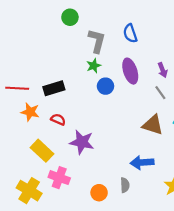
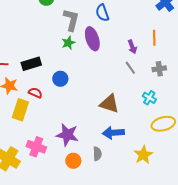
purple ellipse: (130, 71) -> (92, 39), moved
blue circle: (105, 86) -> (60, 79), moved
brown triangle: (153, 125) -> (109, 104), moved
purple star: (82, 142) -> (67, 135), moved
yellow rectangle: (42, 151) -> (20, 110), moved, turned 65

